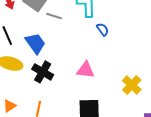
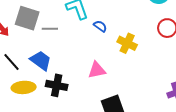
yellow cross: (132, 85) -> (127, 43), moved

